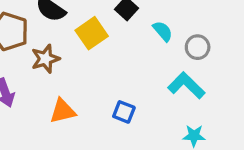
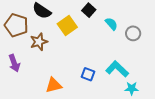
cyan L-shape: (186, 85) -> (117, 69), moved
orange triangle: (63, 111) -> (54, 85), moved

